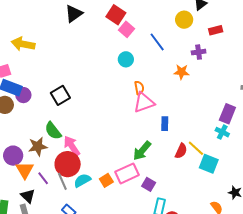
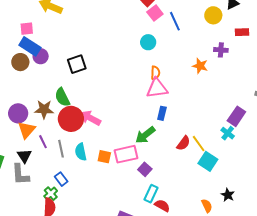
blue line: (157, 42) -> (175, 21), moved
blue rectangle: (165, 124) -> (162, 113), moved
pink arrow: (72, 146) -> (90, 118), moved, turned -40
red circle: (68, 164) -> (71, 119), moved
cyan semicircle: (82, 180) -> (81, 152), turned -84
orange square: (106, 180) -> (104, 157), turned 32

